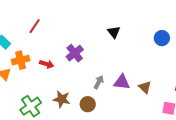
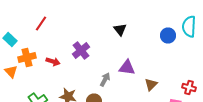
purple triangle: (122, 82) -> (127, 68), moved
brown triangle: (145, 87) -> (151, 84), turned 32

